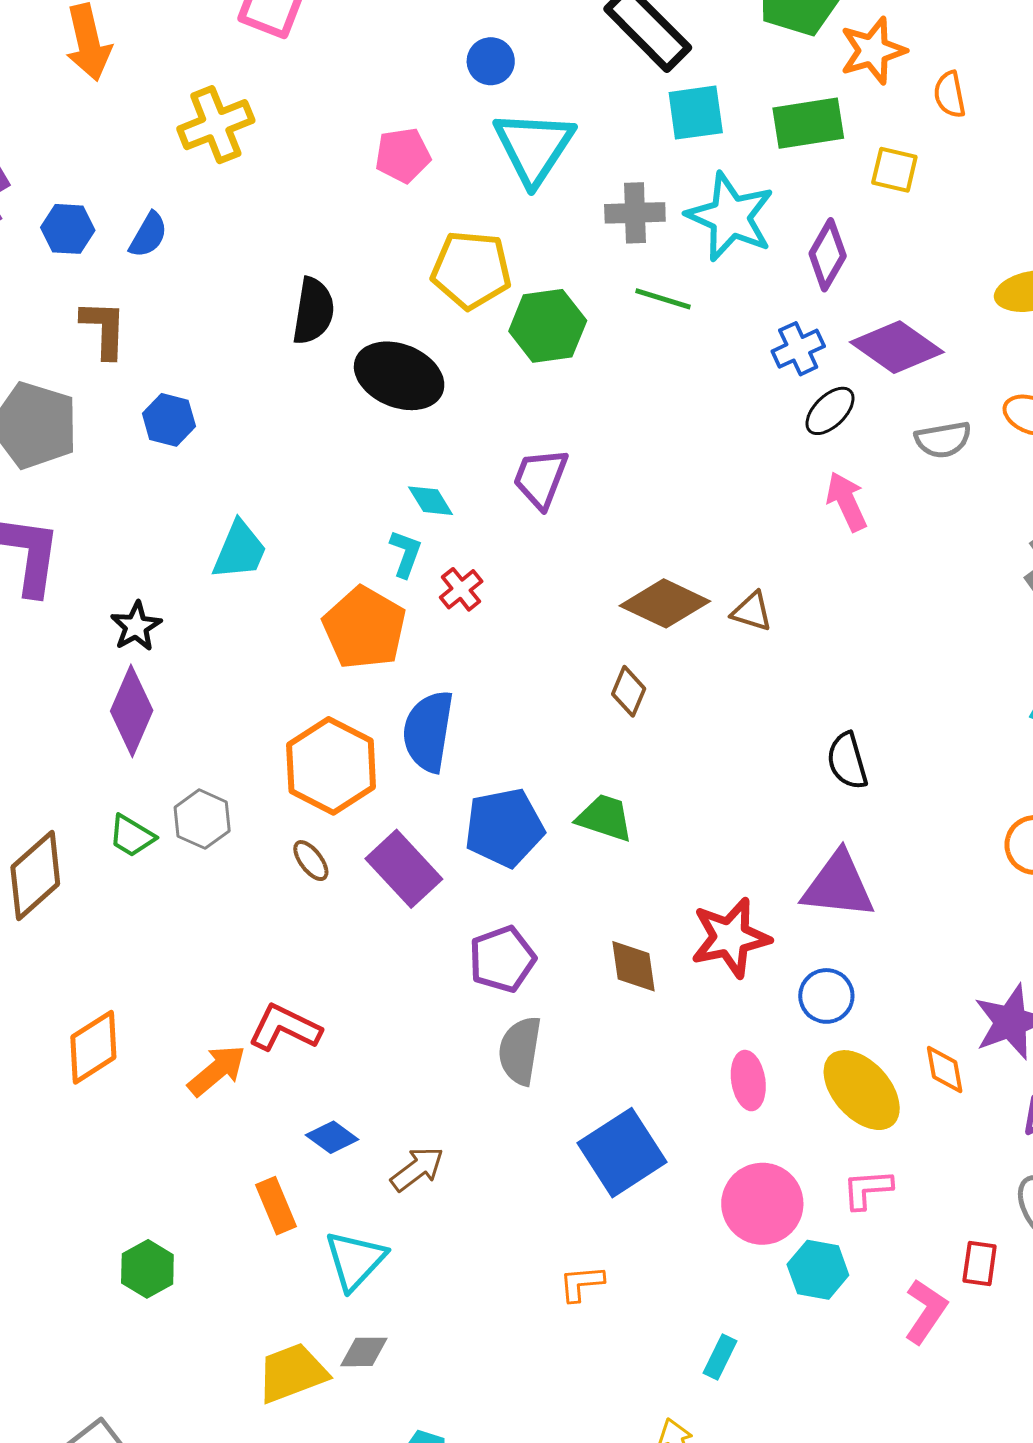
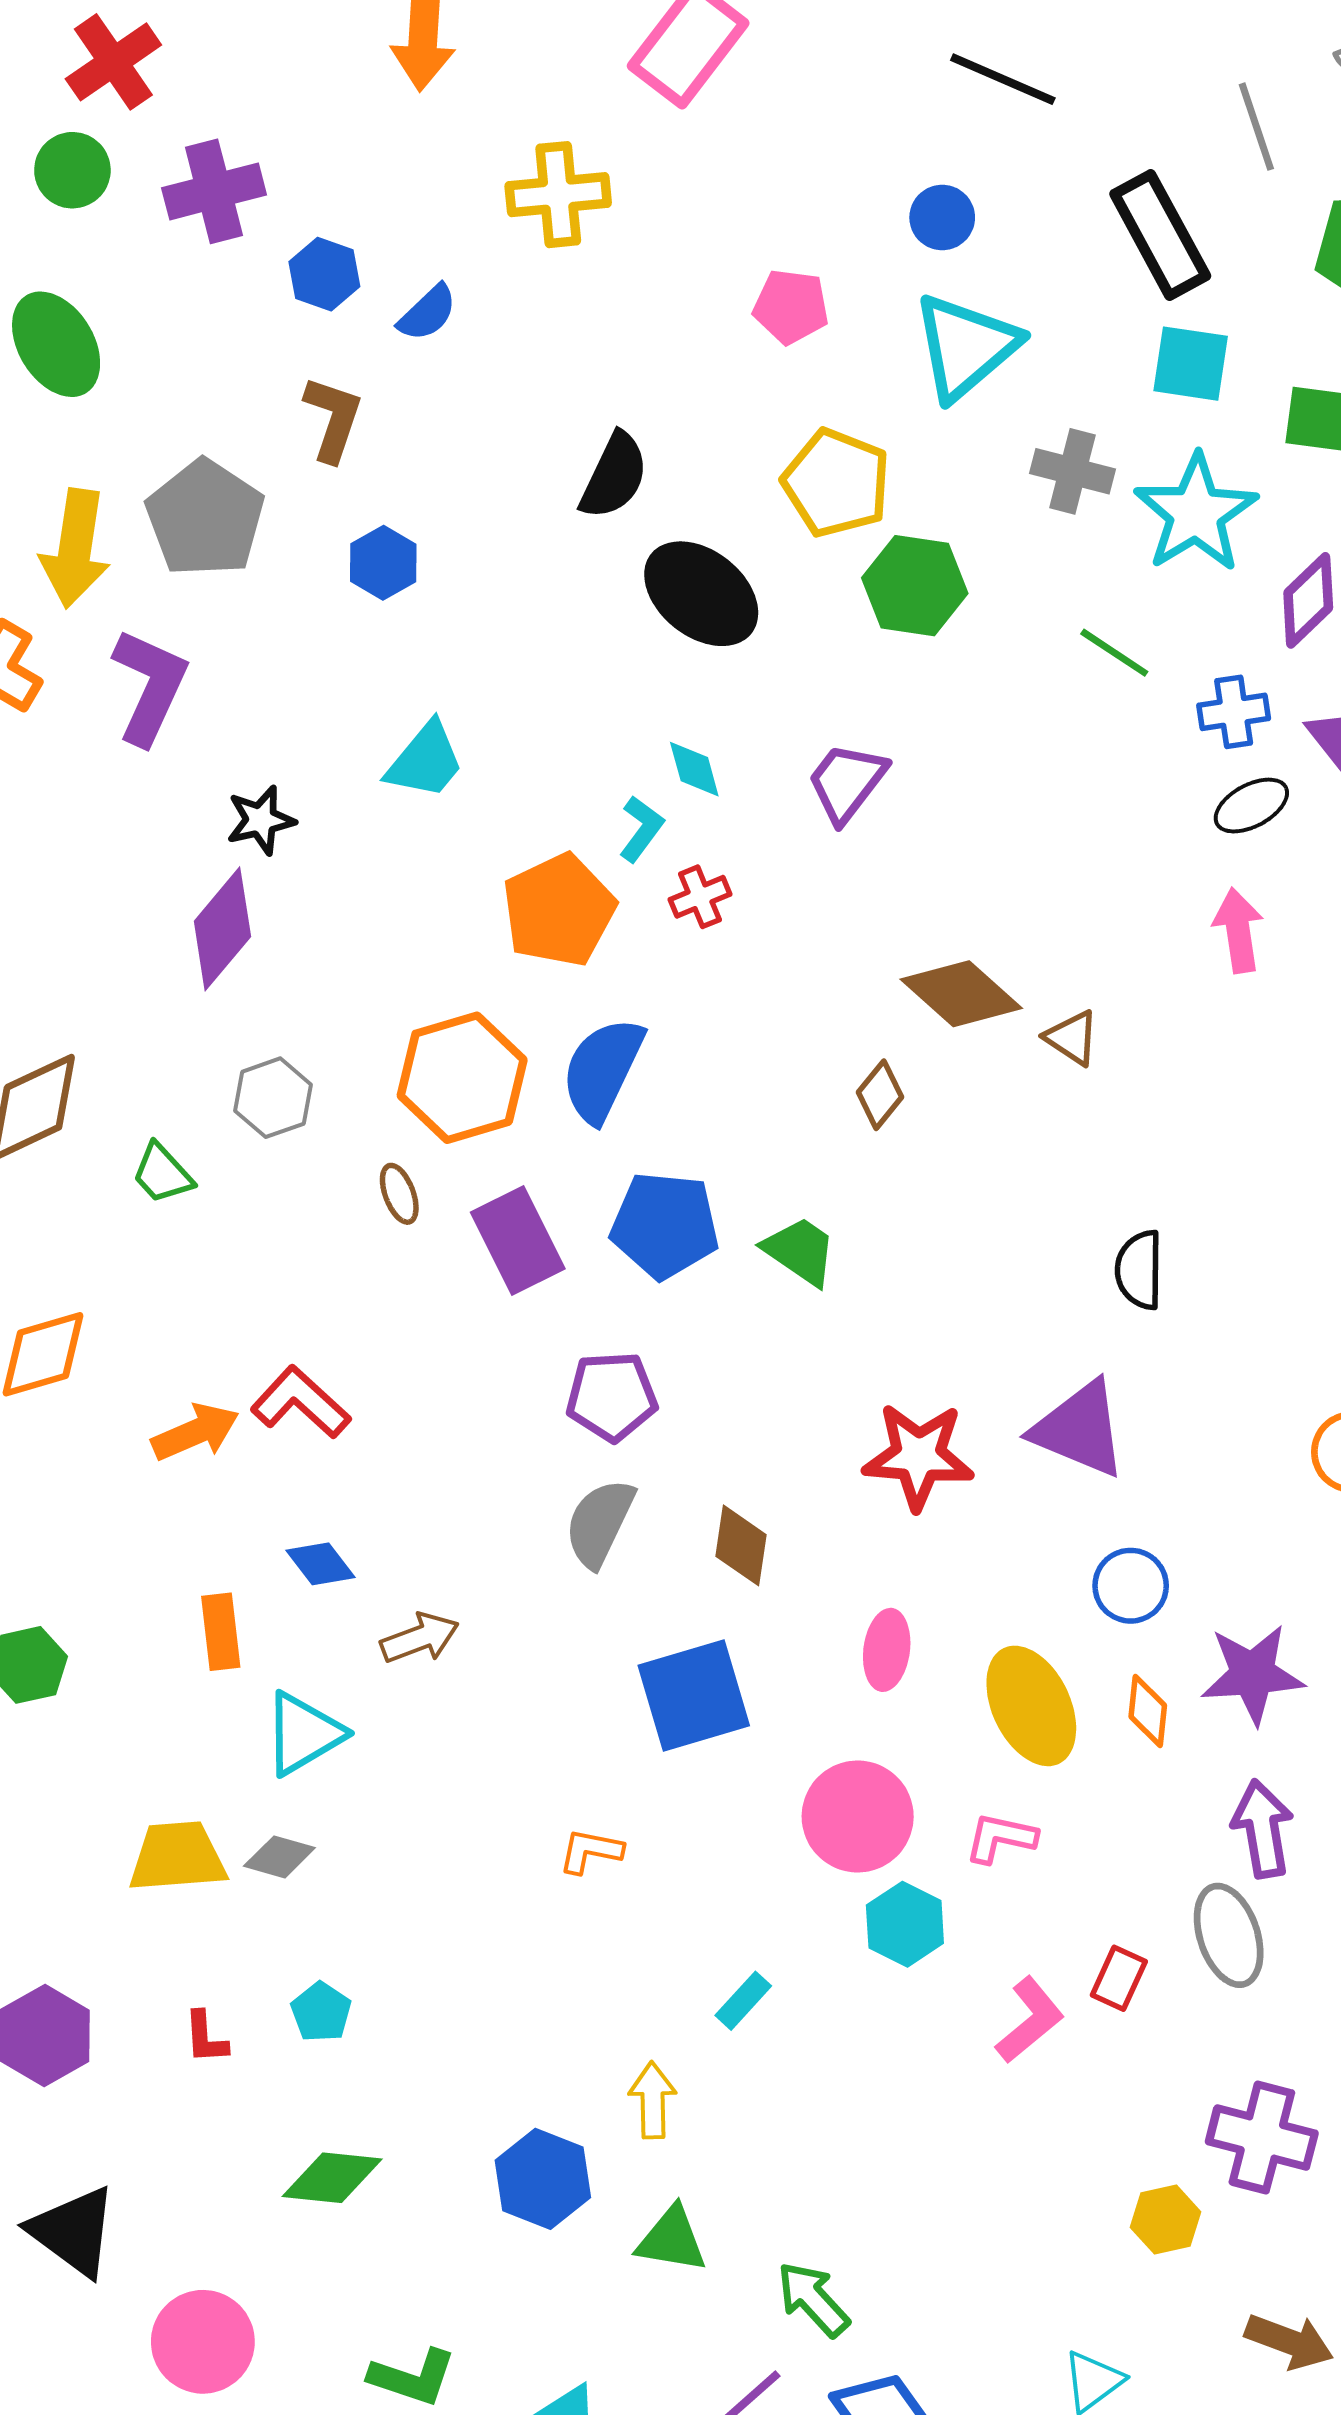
green line: (663, 299) -> (1114, 653), moved
green trapezoid: (132, 836) -> (162, 1174), moved
brown diamond: (633, 966) -> (741, 1545), moved
blue circle: (826, 996) -> (1131, 1586), moved

